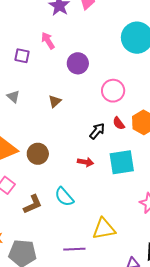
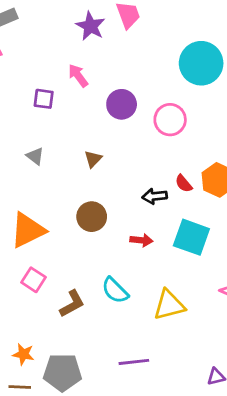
pink circle: (113, 91) -> (170, 120), moved
black arrow: (97, 131) -> (155, 196), turned -132
brown circle: (38, 154) -> (92, 217), moved
cyan square: (122, 162) -> (191, 237), turned 32
yellow triangle: (104, 229) -> (169, 305), moved

